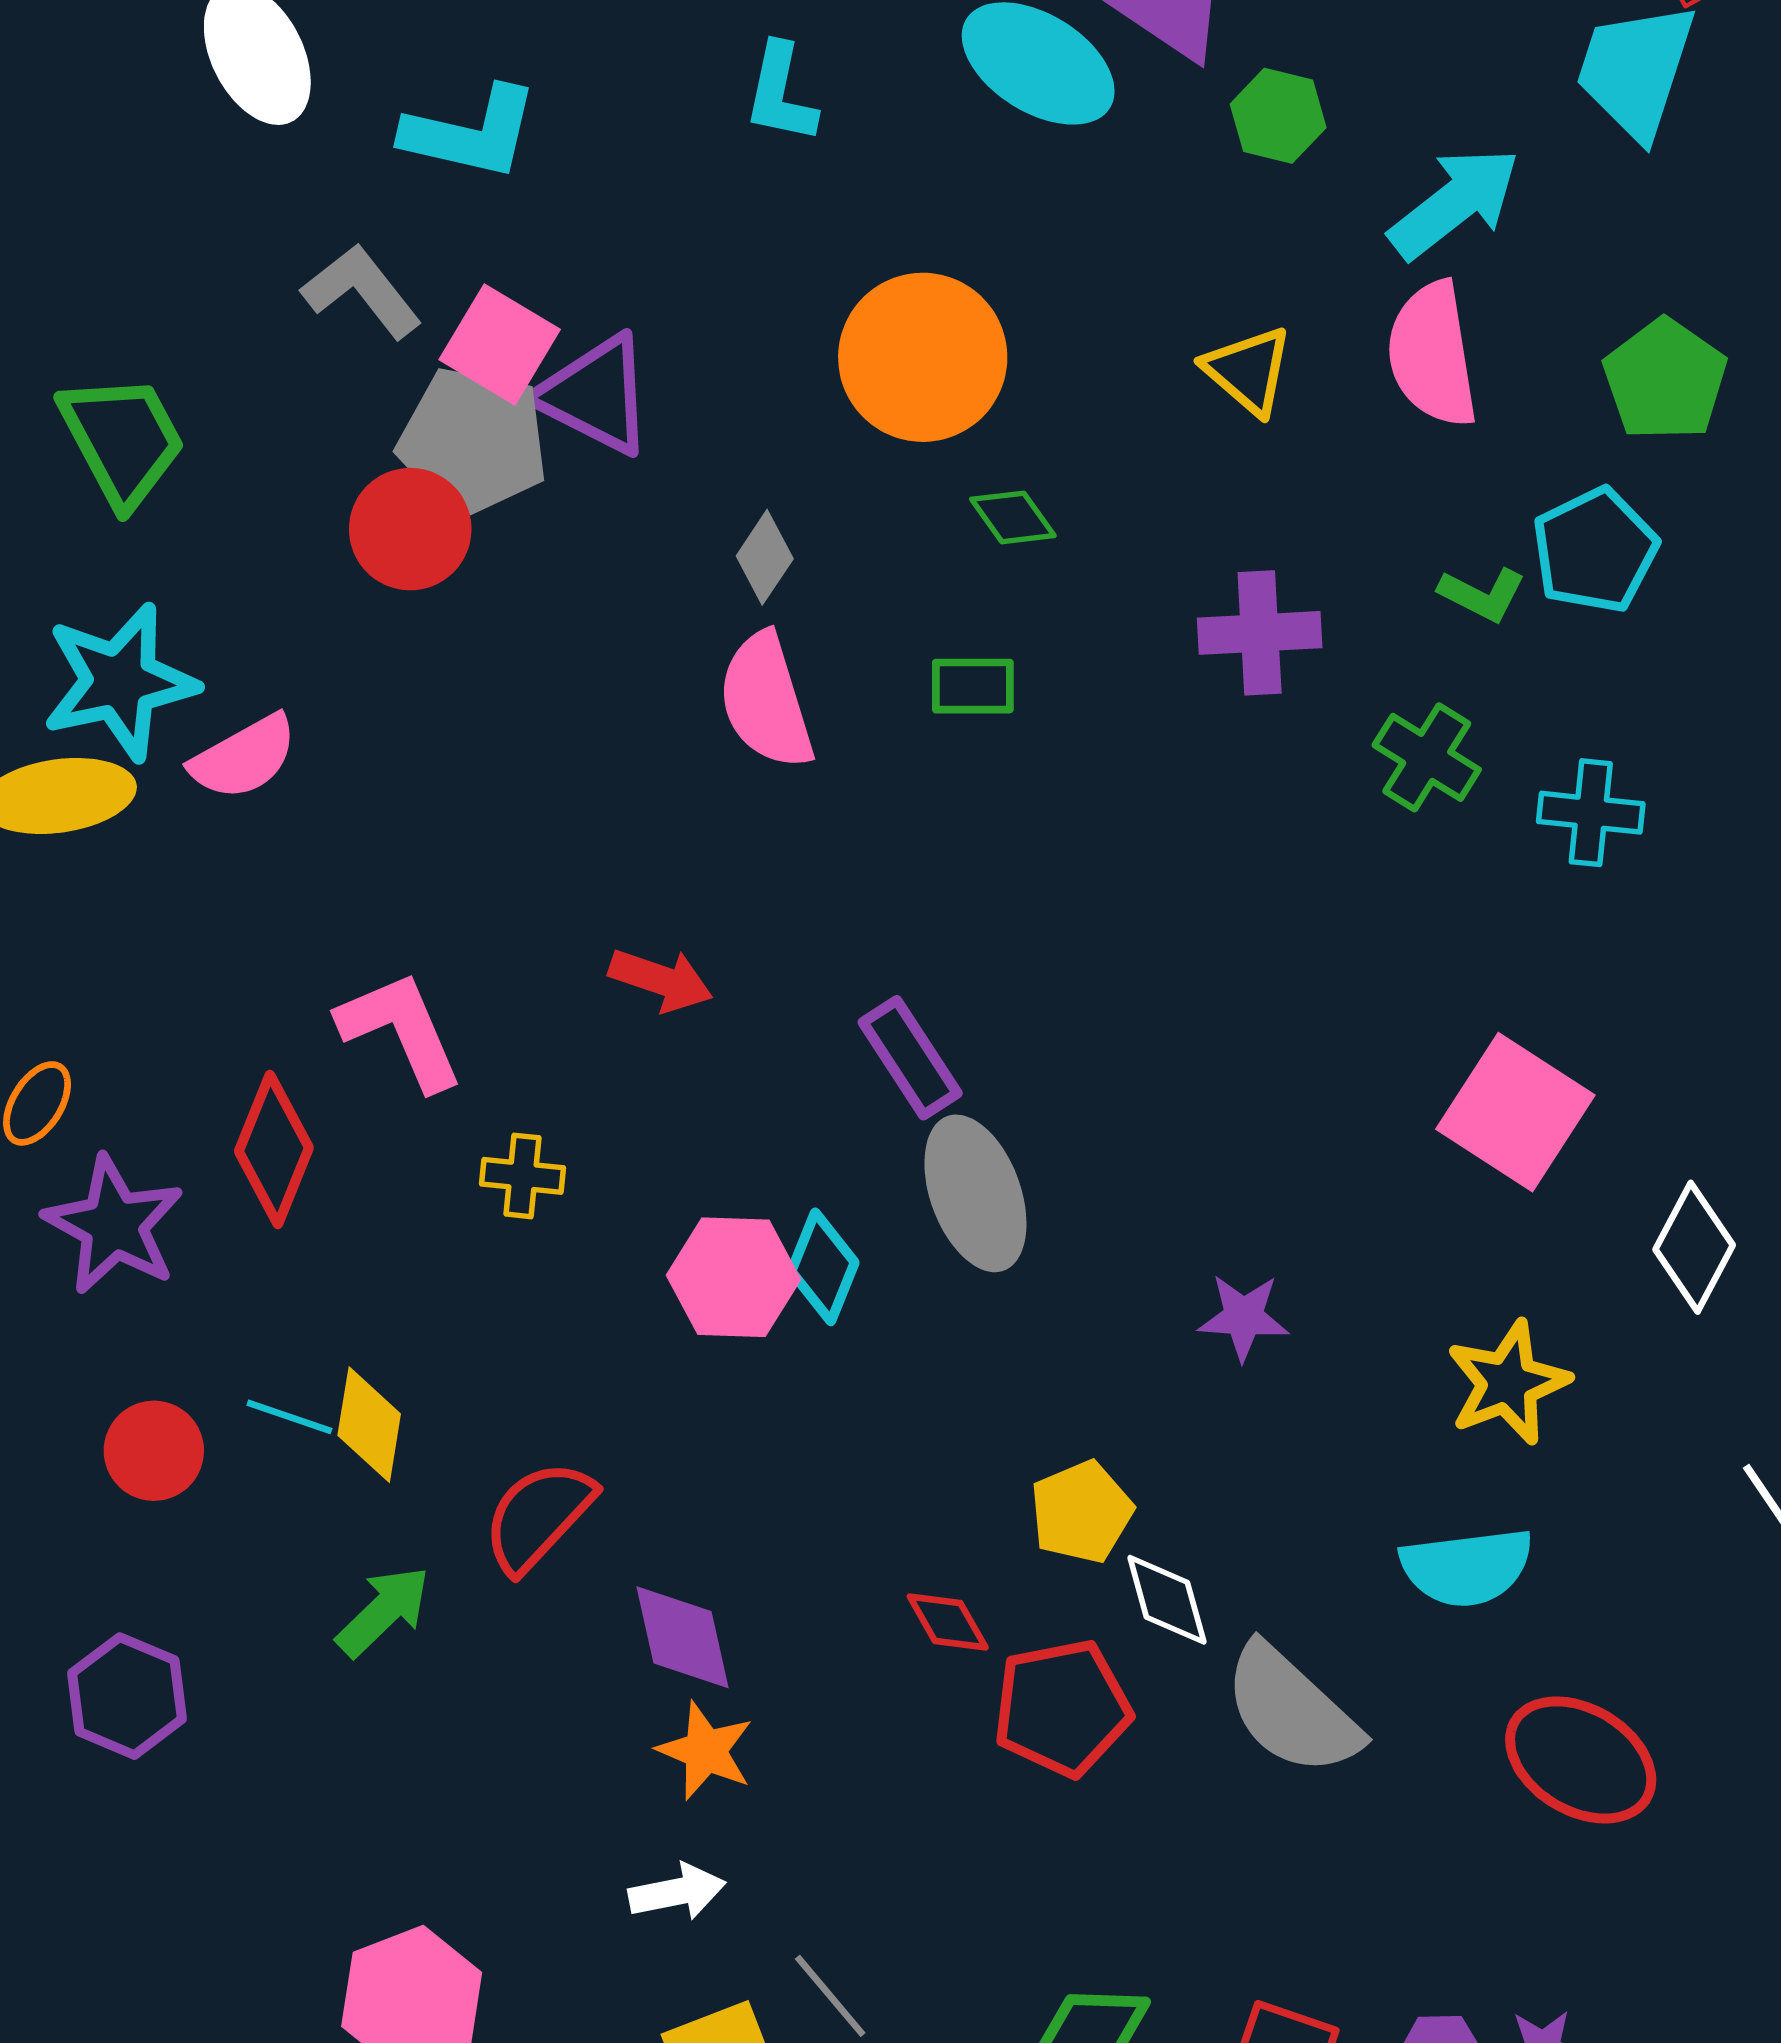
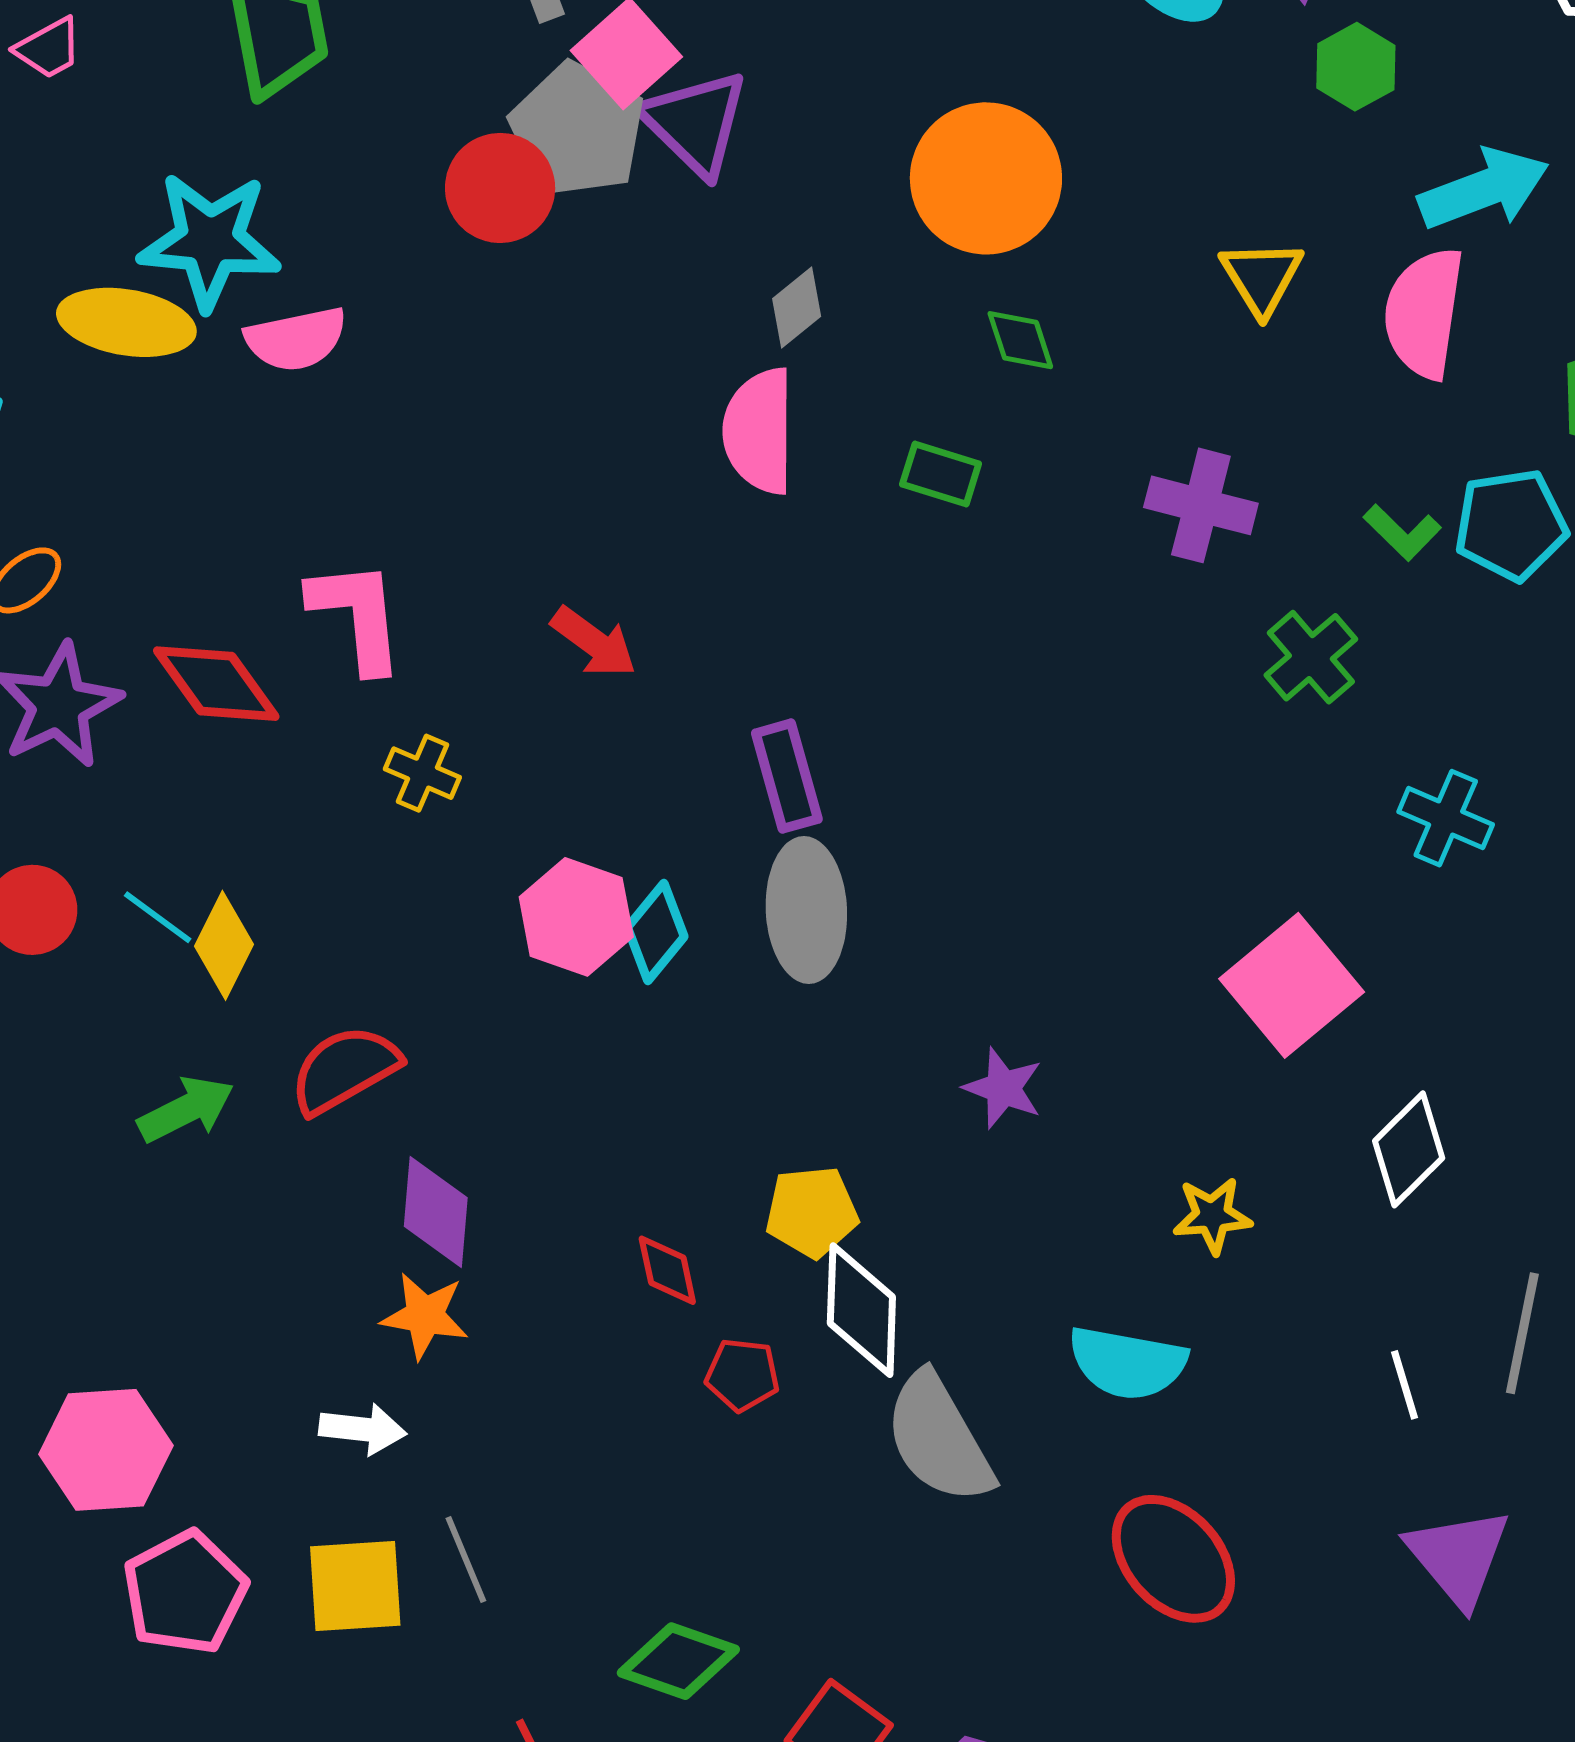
cyan cross: (1591, 813) -> (1446, 818), moved
red diamond: (274, 1149) -> (216, 684), turned -75
yellow star: (1508, 1383) -> (1212, 1216), size x0.7
white diamond: (1167, 1600) -> (861, 1310), size x1.4
red pentagon: (1062, 1708) -> (742, 1375), size x0.6
orange star: (705, 1751) -> (425, 1316), turned -30

